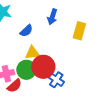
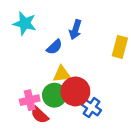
blue arrow: (52, 17) -> (75, 30), moved
red semicircle: (14, 86) -> (40, 115), turned 84

